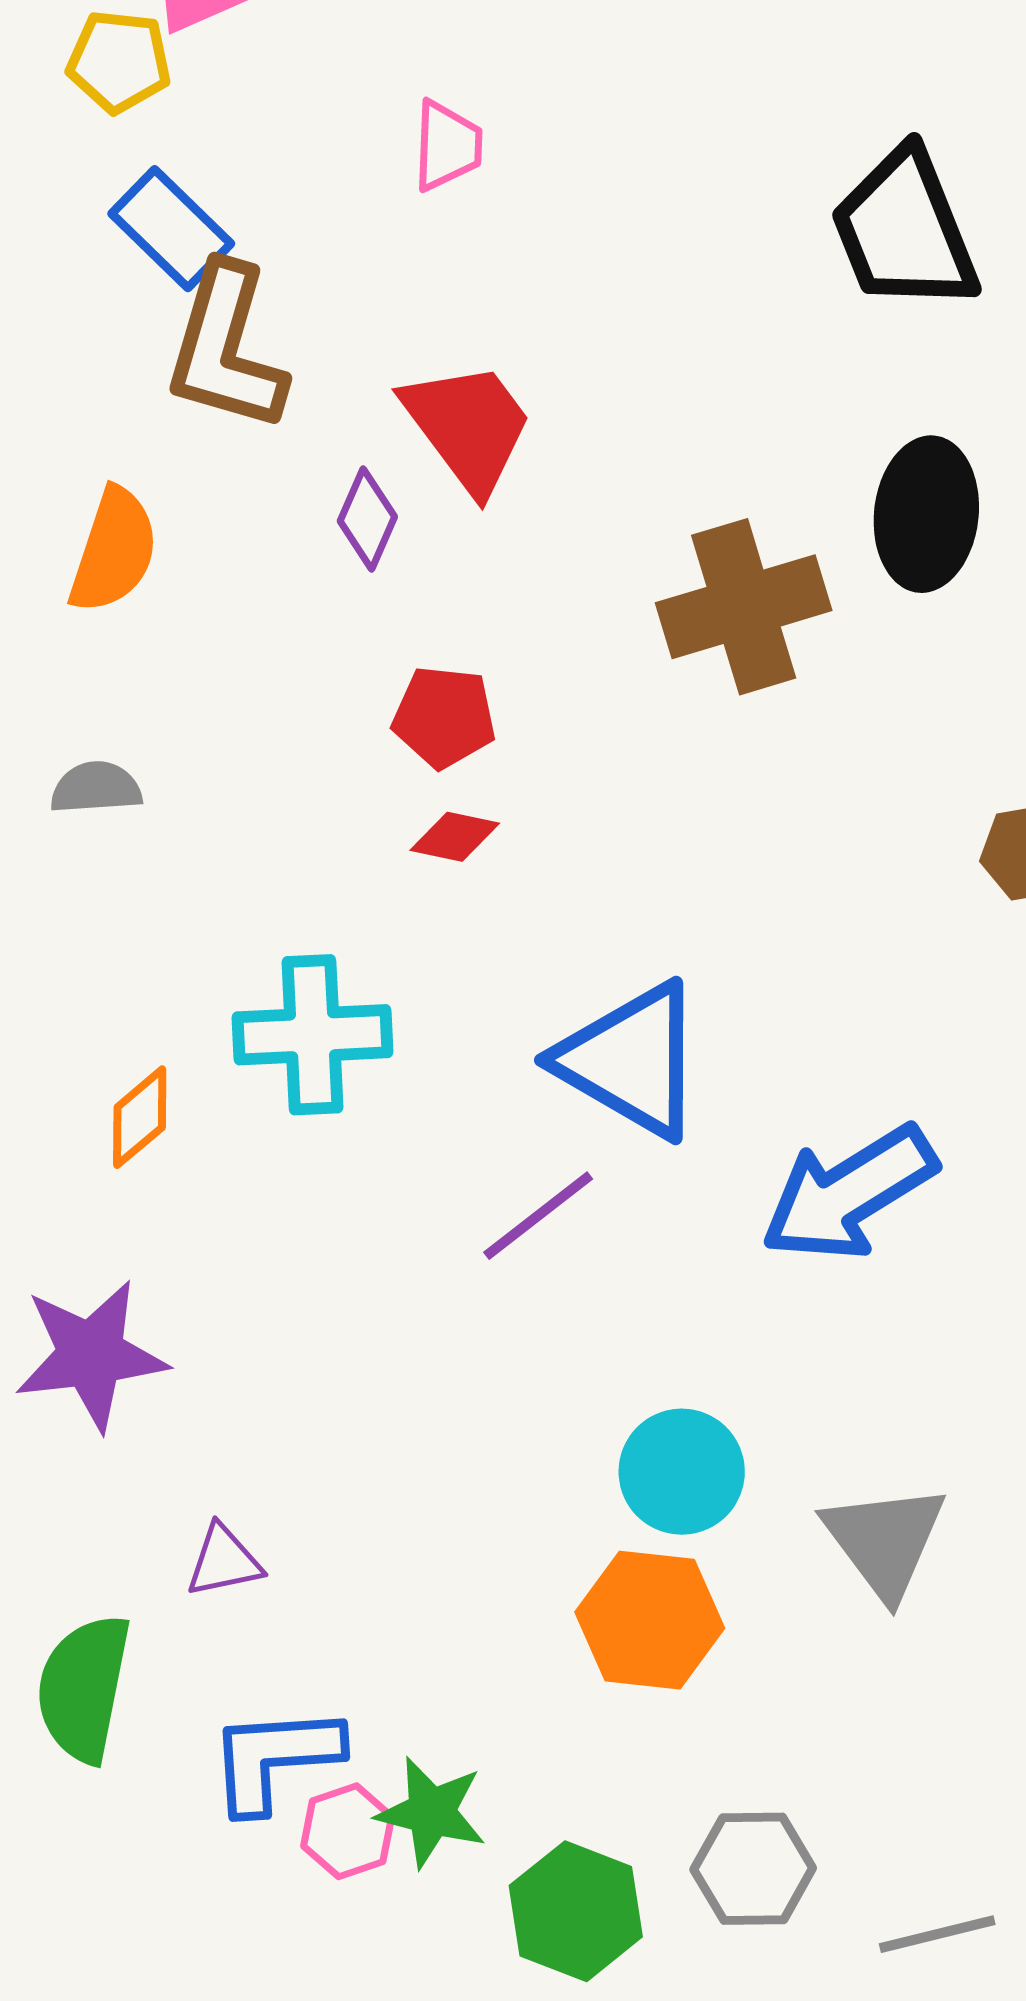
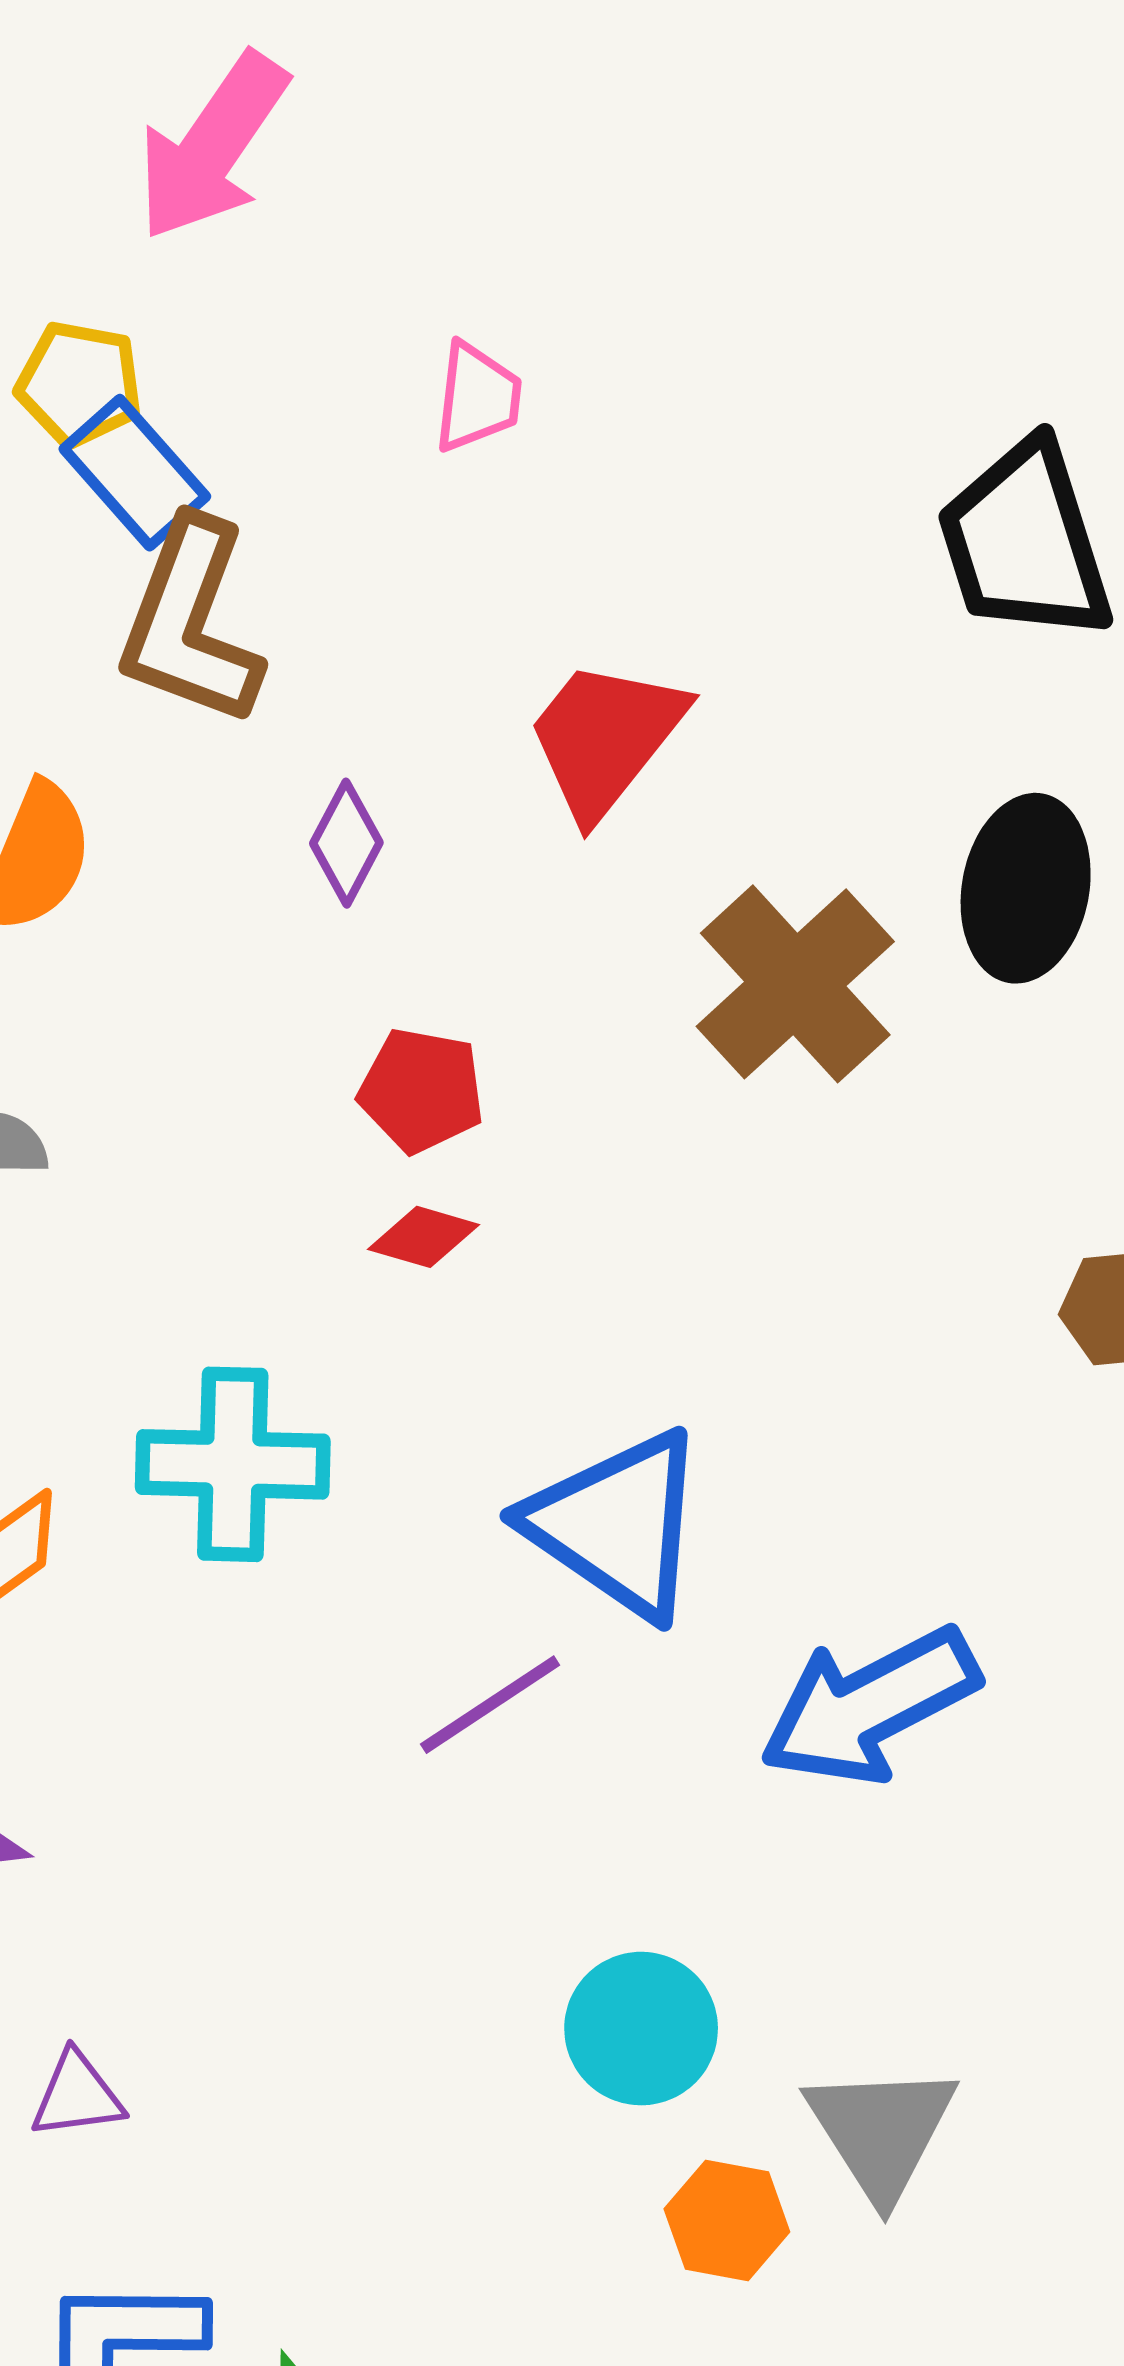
yellow pentagon: (119, 61) -> (79, 384), moved
red trapezoid: (468, 427) -> (605, 738), moved, turned -109
brown cross: (744, 607) -> (795, 984), turned -30
orange hexagon: (650, 1620) -> (727, 2220), moved, size x0.7

